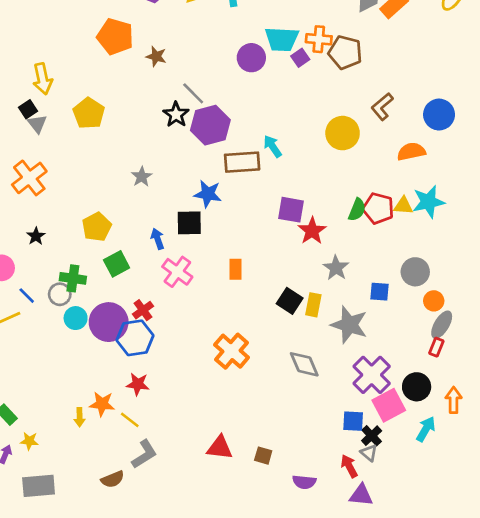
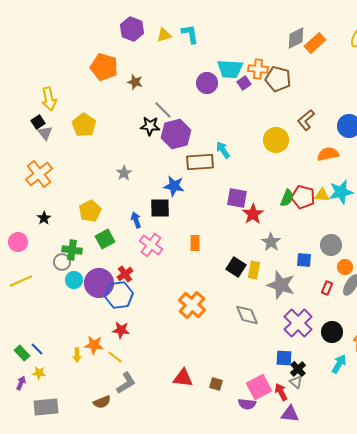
black star: (176, 115) -> (150, 126), turned -30
blue line: (27, 296) -> (37, 349), moved
red rectangle: (436, 347) -> (327, 288), moved
pink square: (389, 405) -> (259, 387), moved

